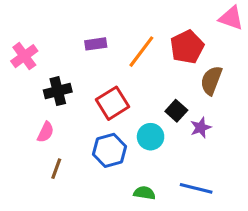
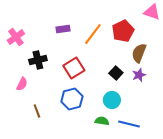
purple star: (201, 128) -> (139, 75), moved
pink semicircle: (46, 132) -> (22, 84), moved
cyan circle: (151, 137) -> (112, 100), moved
brown line: (56, 169) -> (37, 111), turned -40
green semicircle: (144, 193) -> (102, 121), moved

